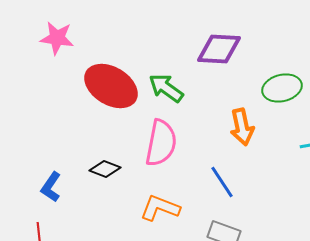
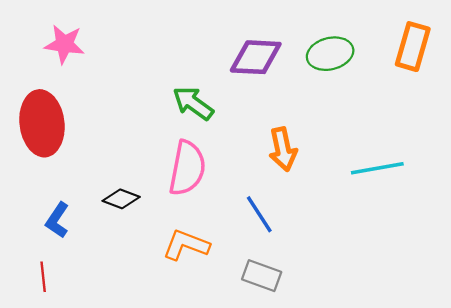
red ellipse: (111, 86) -> (42, 123), moved, turned 52
green ellipse: (282, 88) -> (330, 54), moved

